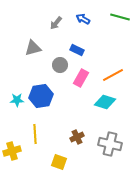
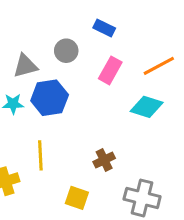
gray triangle: (33, 48) -> (25, 66), moved
gray circle: (60, 65) -> (66, 51), moved
gray cross: (110, 144) -> (142, 198), moved

